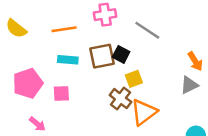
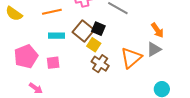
brown square: (102, 56) -> (83, 31), turned -35
yellow square: (134, 79) -> (94, 45), moved, turned -32
orange triangle: (144, 112) -> (131, 58), moved

